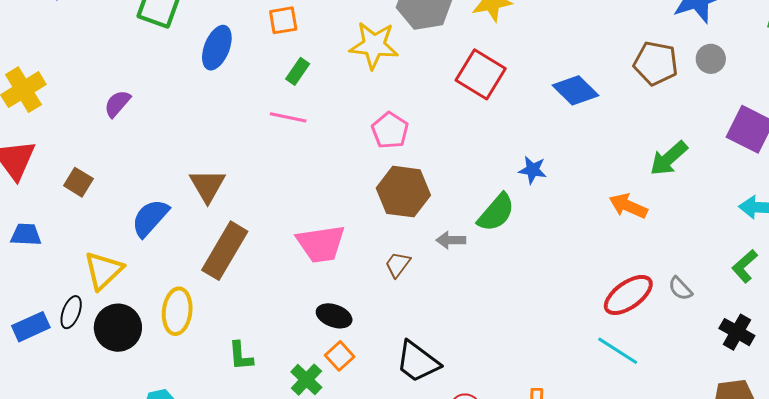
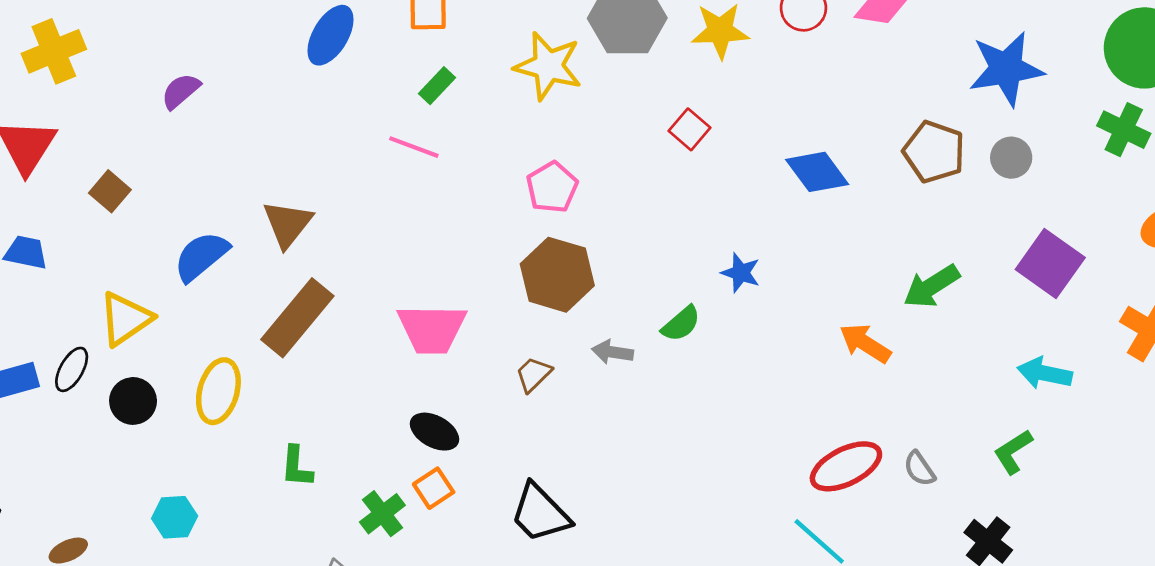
red square: (481, 74) -> (689, 129), size x0.6
green semicircle: (496, 213) -> (681, 324), size x0.7
black circle: (118, 328) -> (133, 401), size x0.7

